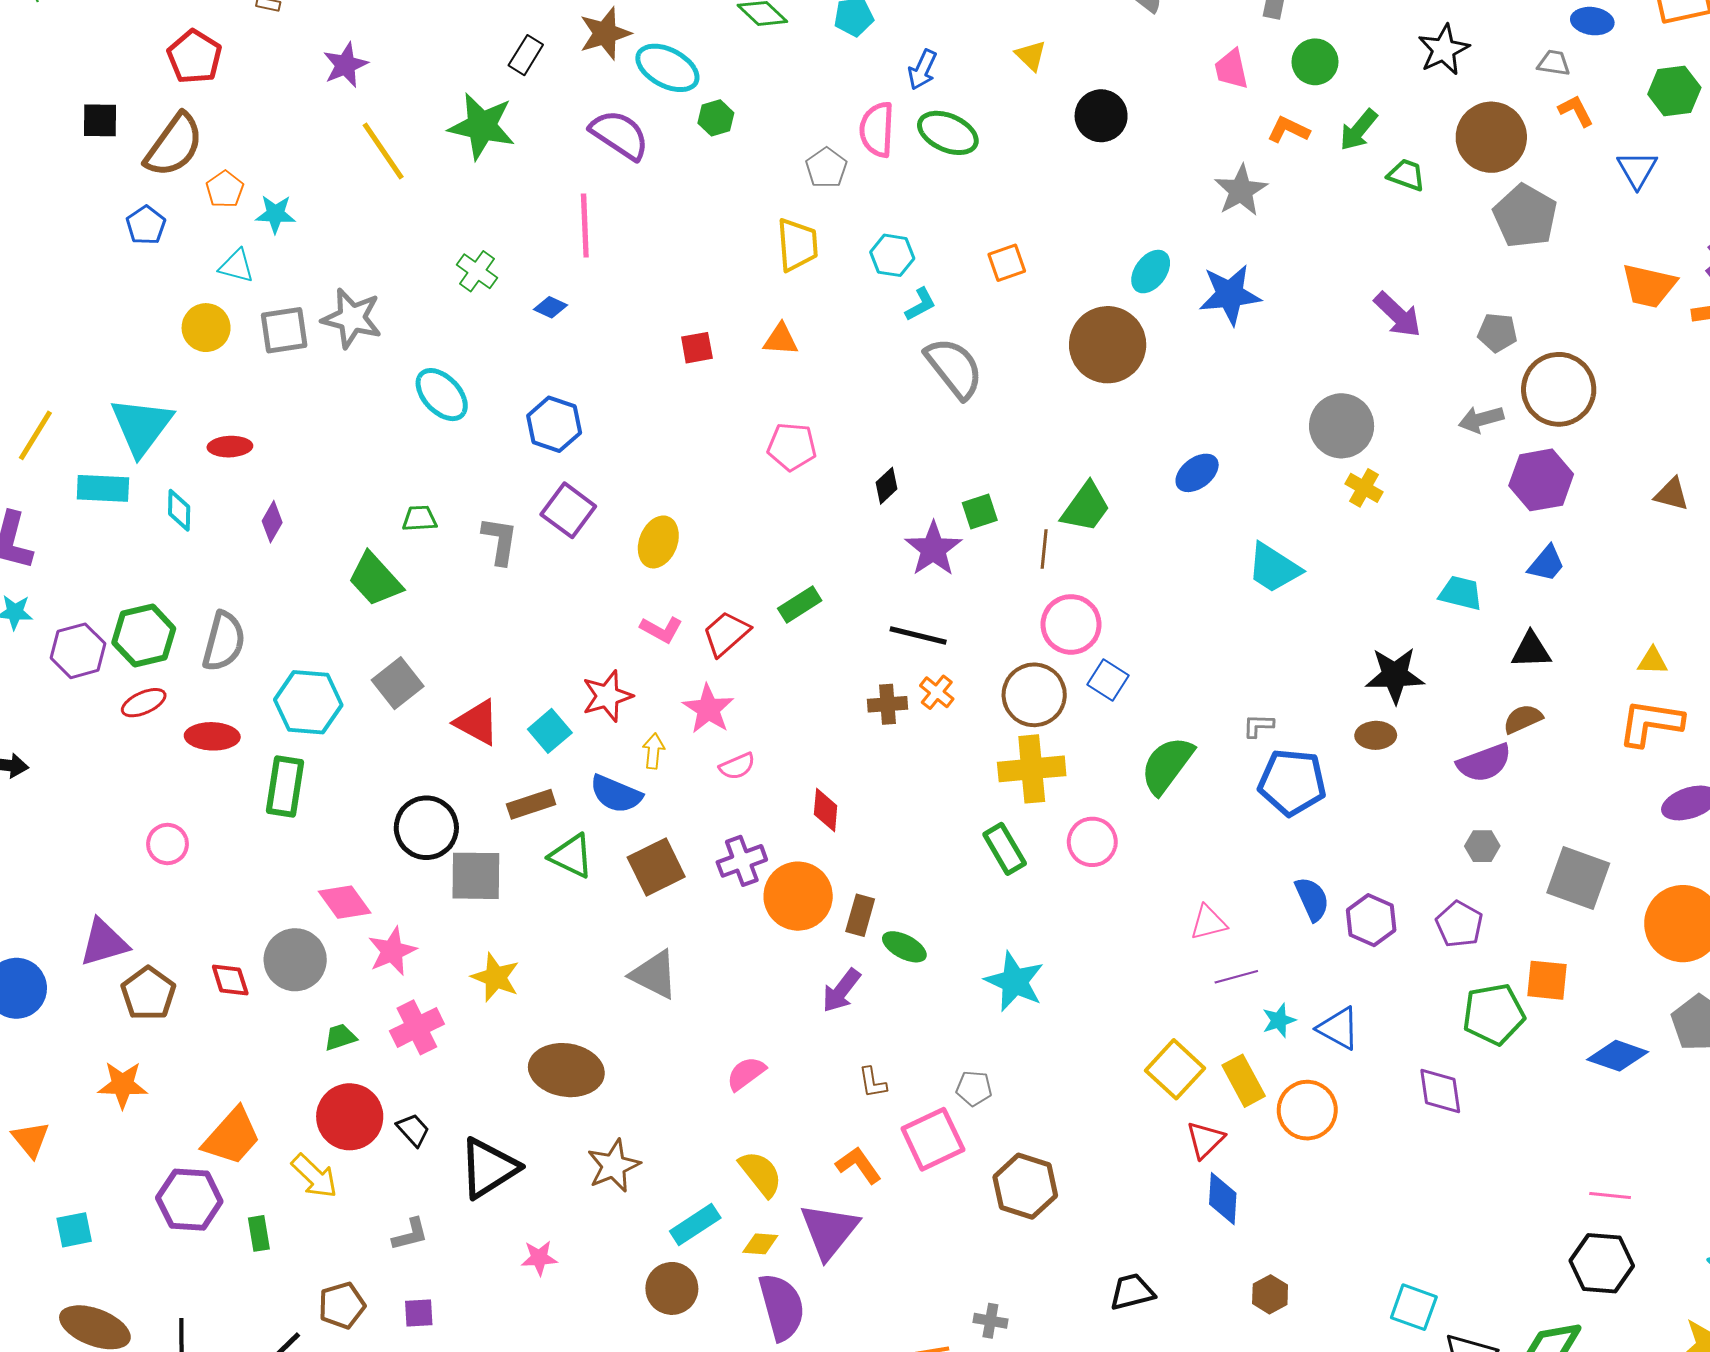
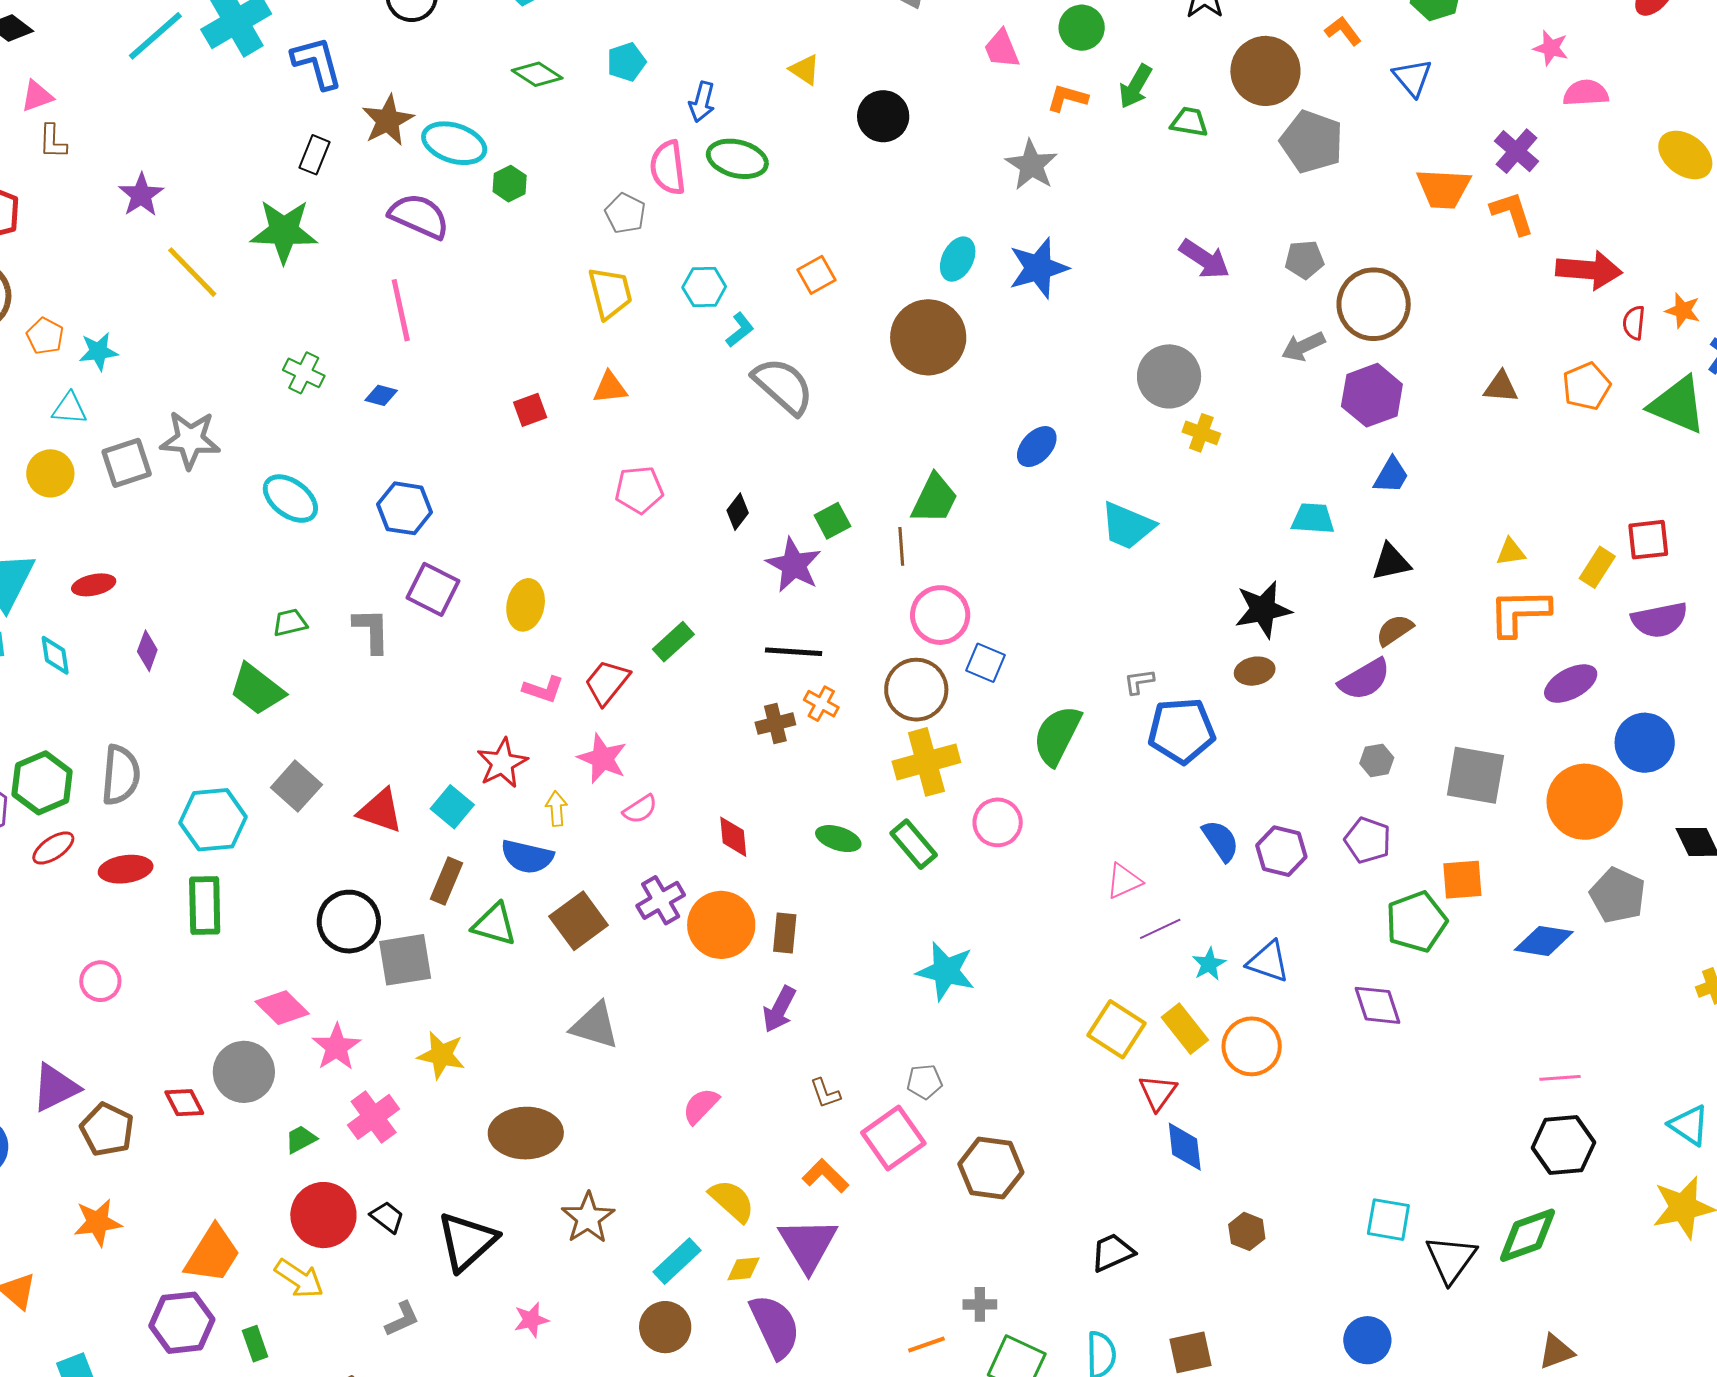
brown rectangle: (531, 804) -> (447, 881), turned -39
green ellipse: (904, 947) -> (838, 839), moved

